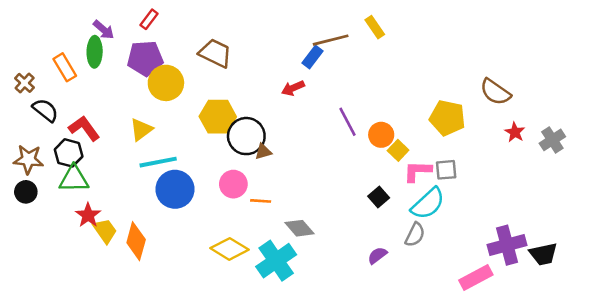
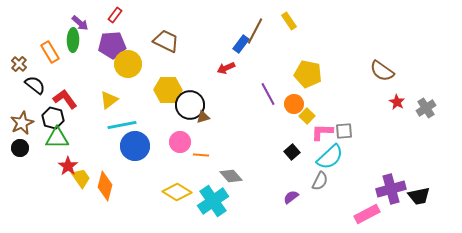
brown line: (331, 40) -> (255, 31), turned -48
yellow pentagon: (447, 118) -> (308, 74), moved
brown star: (28, 159) -> (22, 123), turned -30

